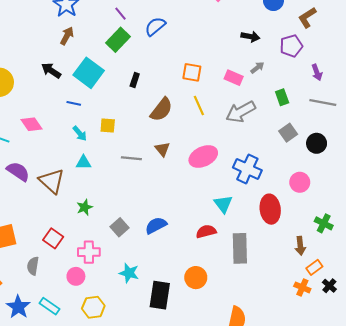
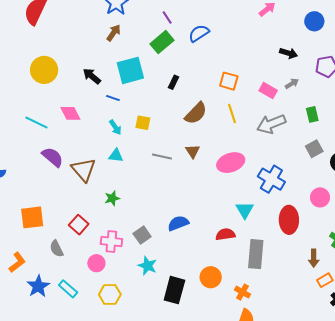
black arrow: (51, 71) -> (92, 76), moved
cyan square: (89, 73) -> (130, 70), turned 32
gray square: (120, 227) -> (142, 235), moved
gray semicircle: (33, 266) -> (57, 249), turned -42
orange cross: (302, 287) -> (242, 292), moved

